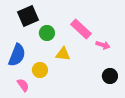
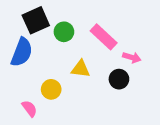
green circle: (47, 33) -> (64, 32), moved
blue semicircle: (17, 55) -> (22, 52), moved
black circle: (110, 76) -> (119, 79), moved

